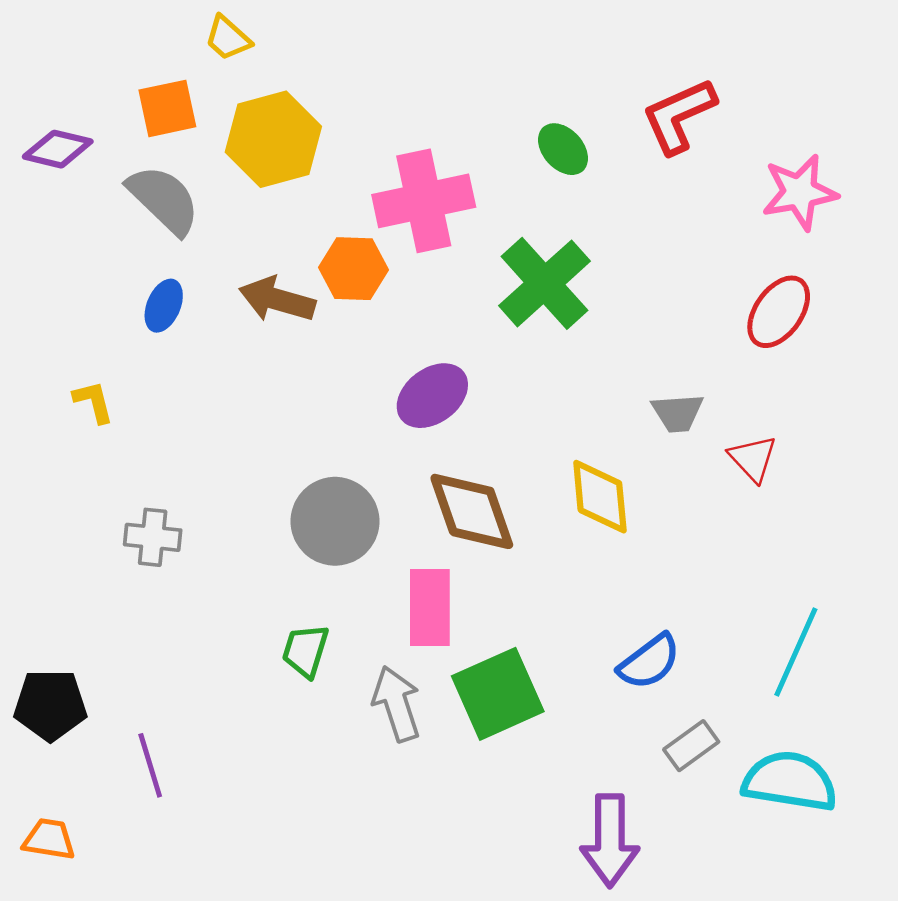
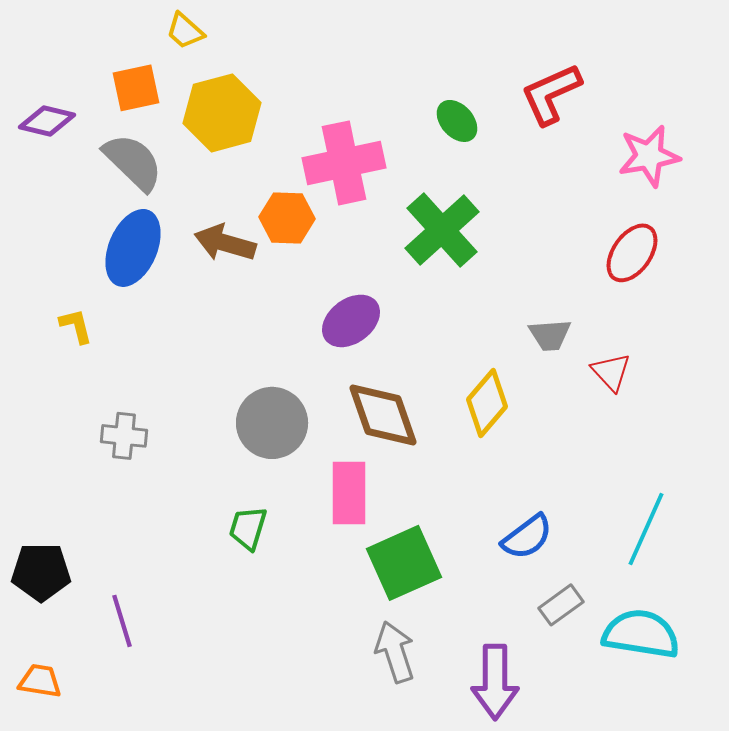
blue ellipse: (164, 306) -> (133, 248), size x1.8
yellow diamond: (600, 497) -> (487, 403), turned 46
gray arrow: (397, 704) -> (395, 652), moved

